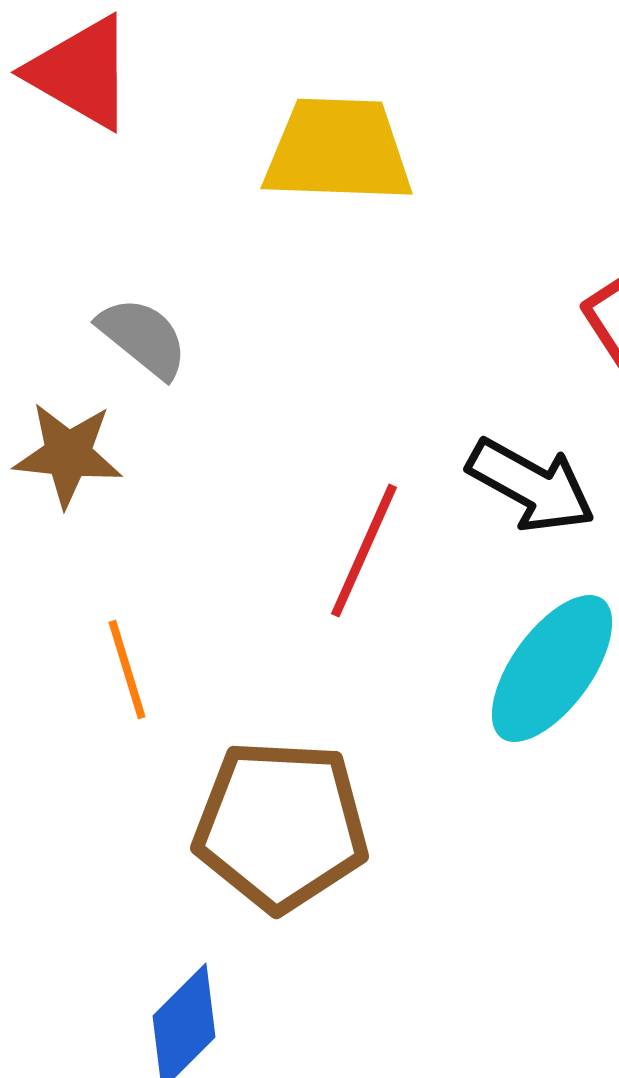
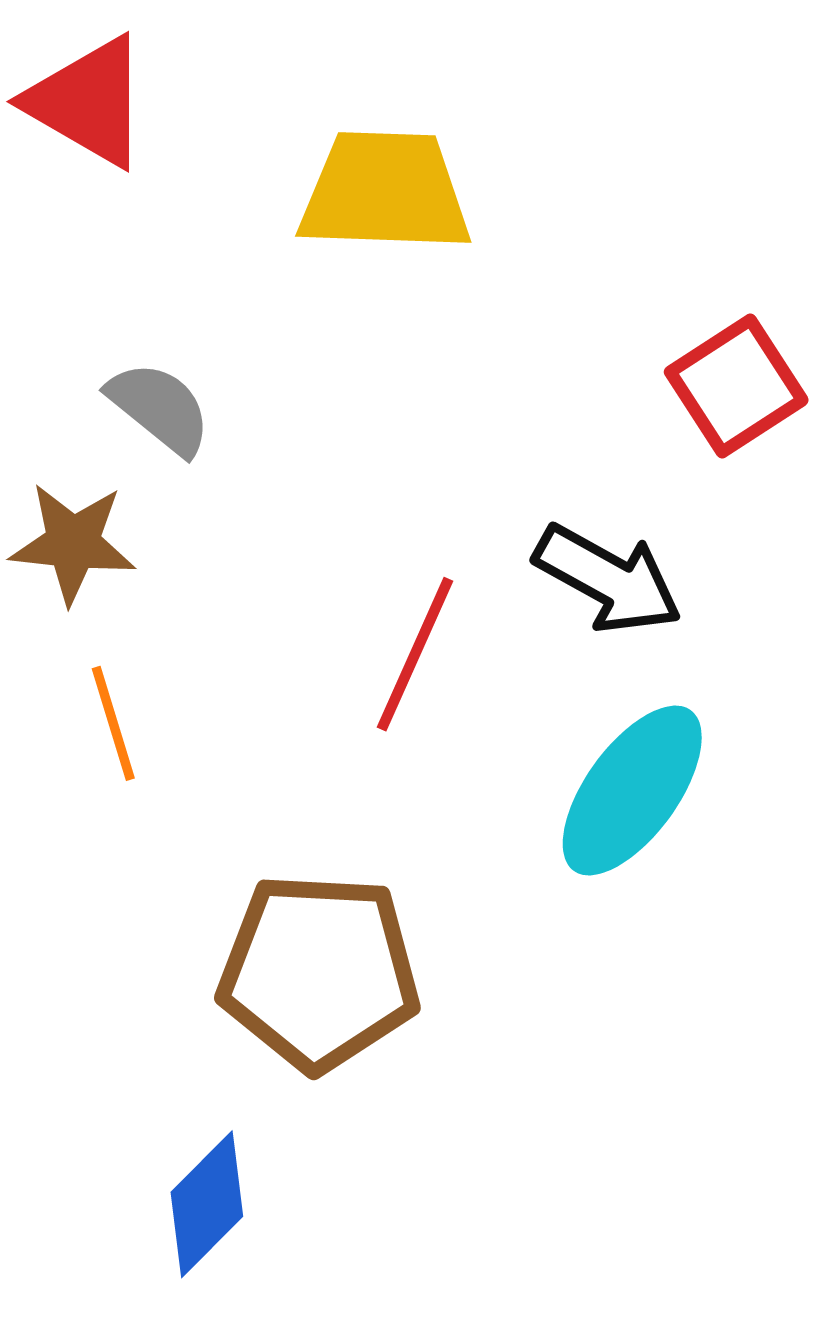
orange line: (127, 669) -> (113, 723), moved

